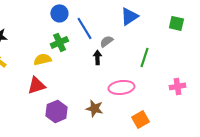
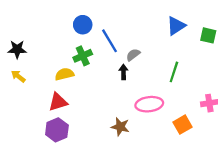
blue triangle: (129, 16) -> (176, 26), moved
purple hexagon: (56, 111) -> (57, 130), moved
orange square: (140, 119) -> (183, 125), moved

